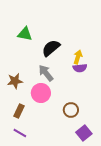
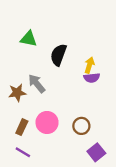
black semicircle: (51, 48) -> (58, 55), turned -30
gray arrow: (46, 73) -> (37, 84), moved
pink circle: (41, 93) -> (47, 122), moved

